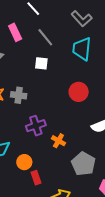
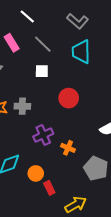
red circle: (79, 92) -> (69, 98), moved

